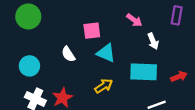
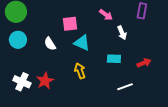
cyan circle: (29, 66) -> (18, 40), moved
cyan rectangle: (144, 72) -> (114, 59), size x0.6
yellow arrow: (104, 86) -> (80, 71), turned -77

